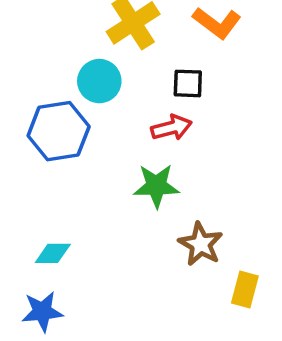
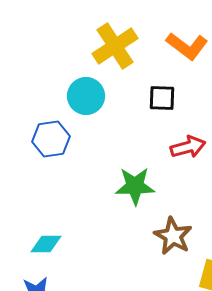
red arrow: (172, 128) -> (188, 147), moved
blue hexagon: (59, 131) -> (51, 139), size x0.7

